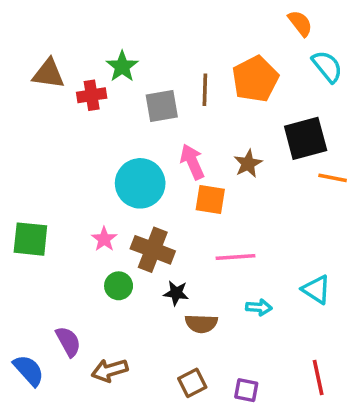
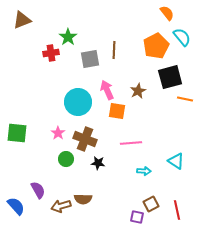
brown triangle: (48, 74) -> (22, 20), moved, turned -30
orange pentagon: (255, 79) -> (156, 46), moved
brown semicircle: (201, 324) -> (83, 199), moved
brown square: (192, 383) -> (151, 204), moved

